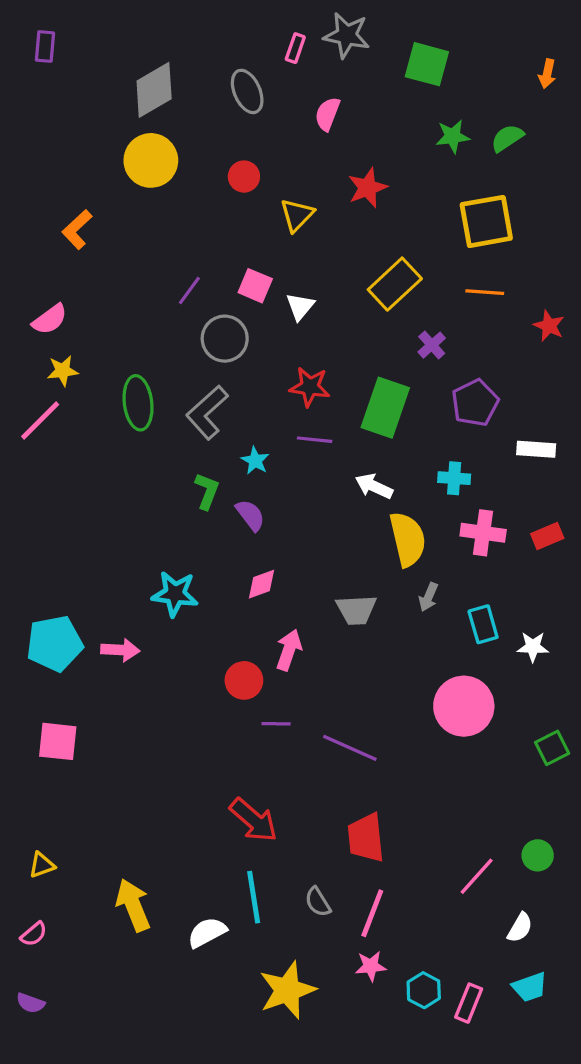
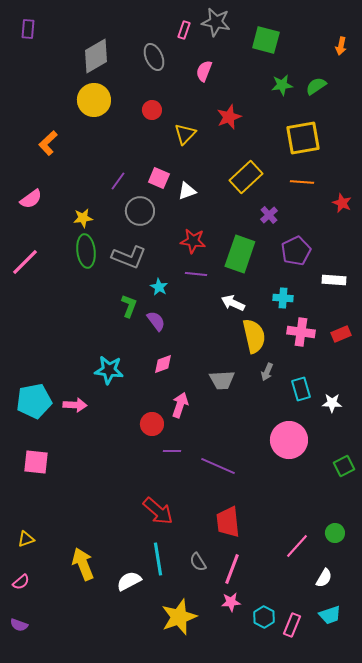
white triangle: (300, 307) -> (187, 191), turned 30
yellow star: (63, 371) -> (83, 218), moved
gray L-shape: (207, 412) -> (129, 257), turned -116

